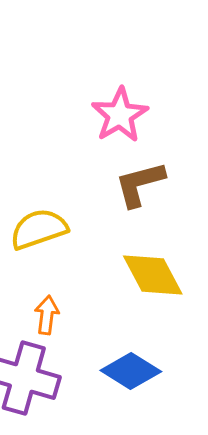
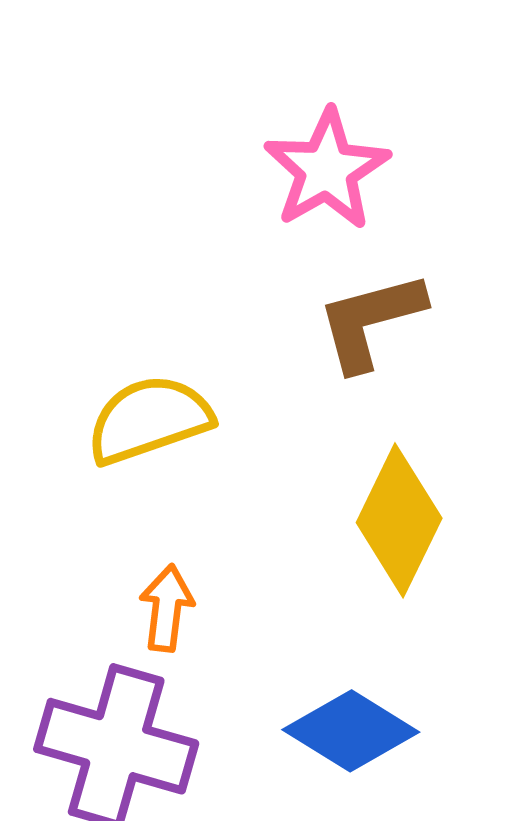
yellow diamond: (153, 275) -> (399, 520), turned 54

